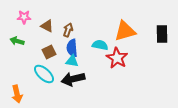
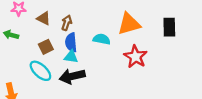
red star: (117, 58) -> (135, 57), moved

